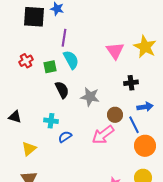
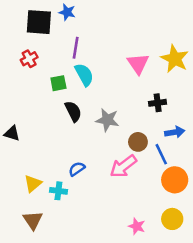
red cross: (26, 61) -> (29, 59), moved
black triangle: (15, 117) -> (12, 133), moved
cyan cross: (51, 121) -> (58, 191), moved

